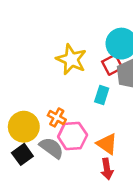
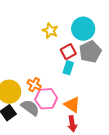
yellow star: (71, 59) -> (50, 31), moved, size x0.7
red square: (112, 65) -> (68, 52), moved

